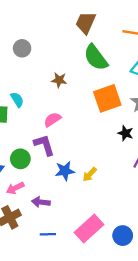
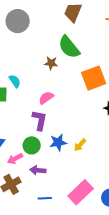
gray circle: (22, 48) -> (18, 21), moved, size x1.5
green semicircle: (96, 58) -> (69, 47), moved
purple L-shape: (44, 145) -> (40, 120), turned 30
green circle: (20, 159) -> (32, 145), moved

